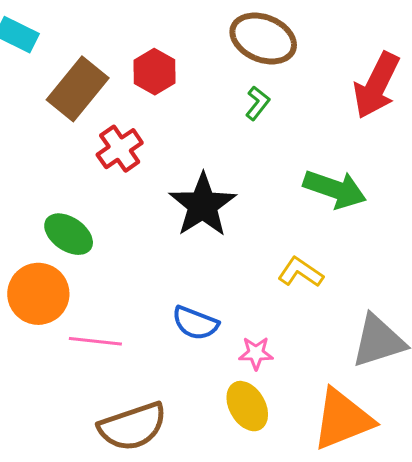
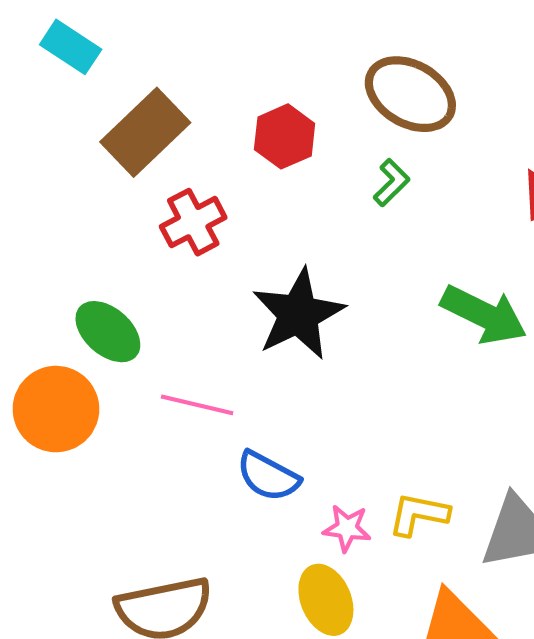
red hexagon: (155, 72) -> (285, 136), moved
yellow L-shape: (300, 272) -> (419, 514), moved, turned -30
pink line: (95, 341) -> (197, 405), moved

